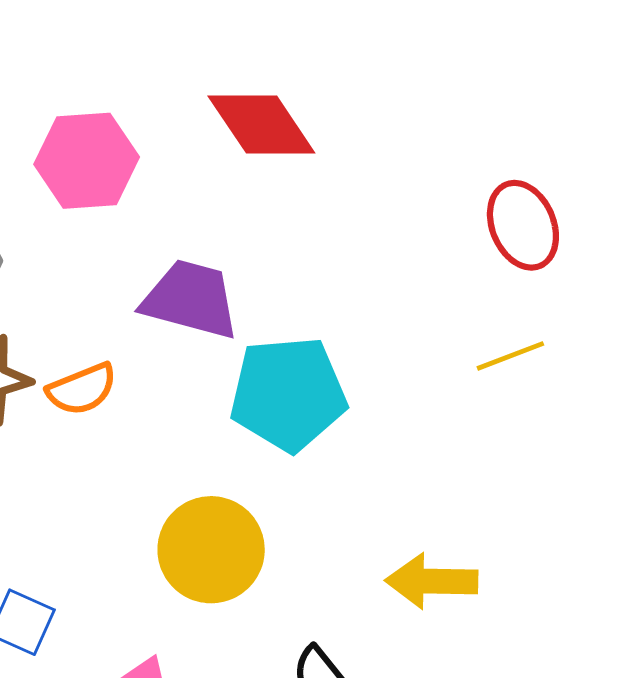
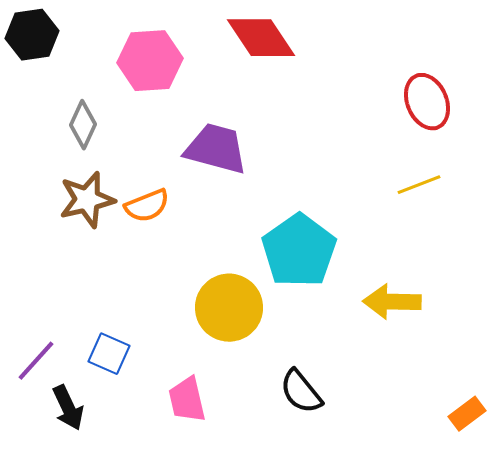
cyan pentagon: (288, 394) -> (299, 251), moved, turned -30
yellow arrow: (432, 581) -> (392, 302), moved

